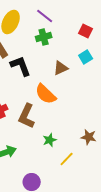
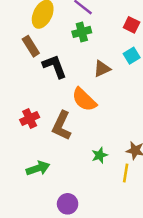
green star: (50, 140) -> (100, 155), moved
yellow line: (67, 159) -> (126, 173), moved, turned -35

